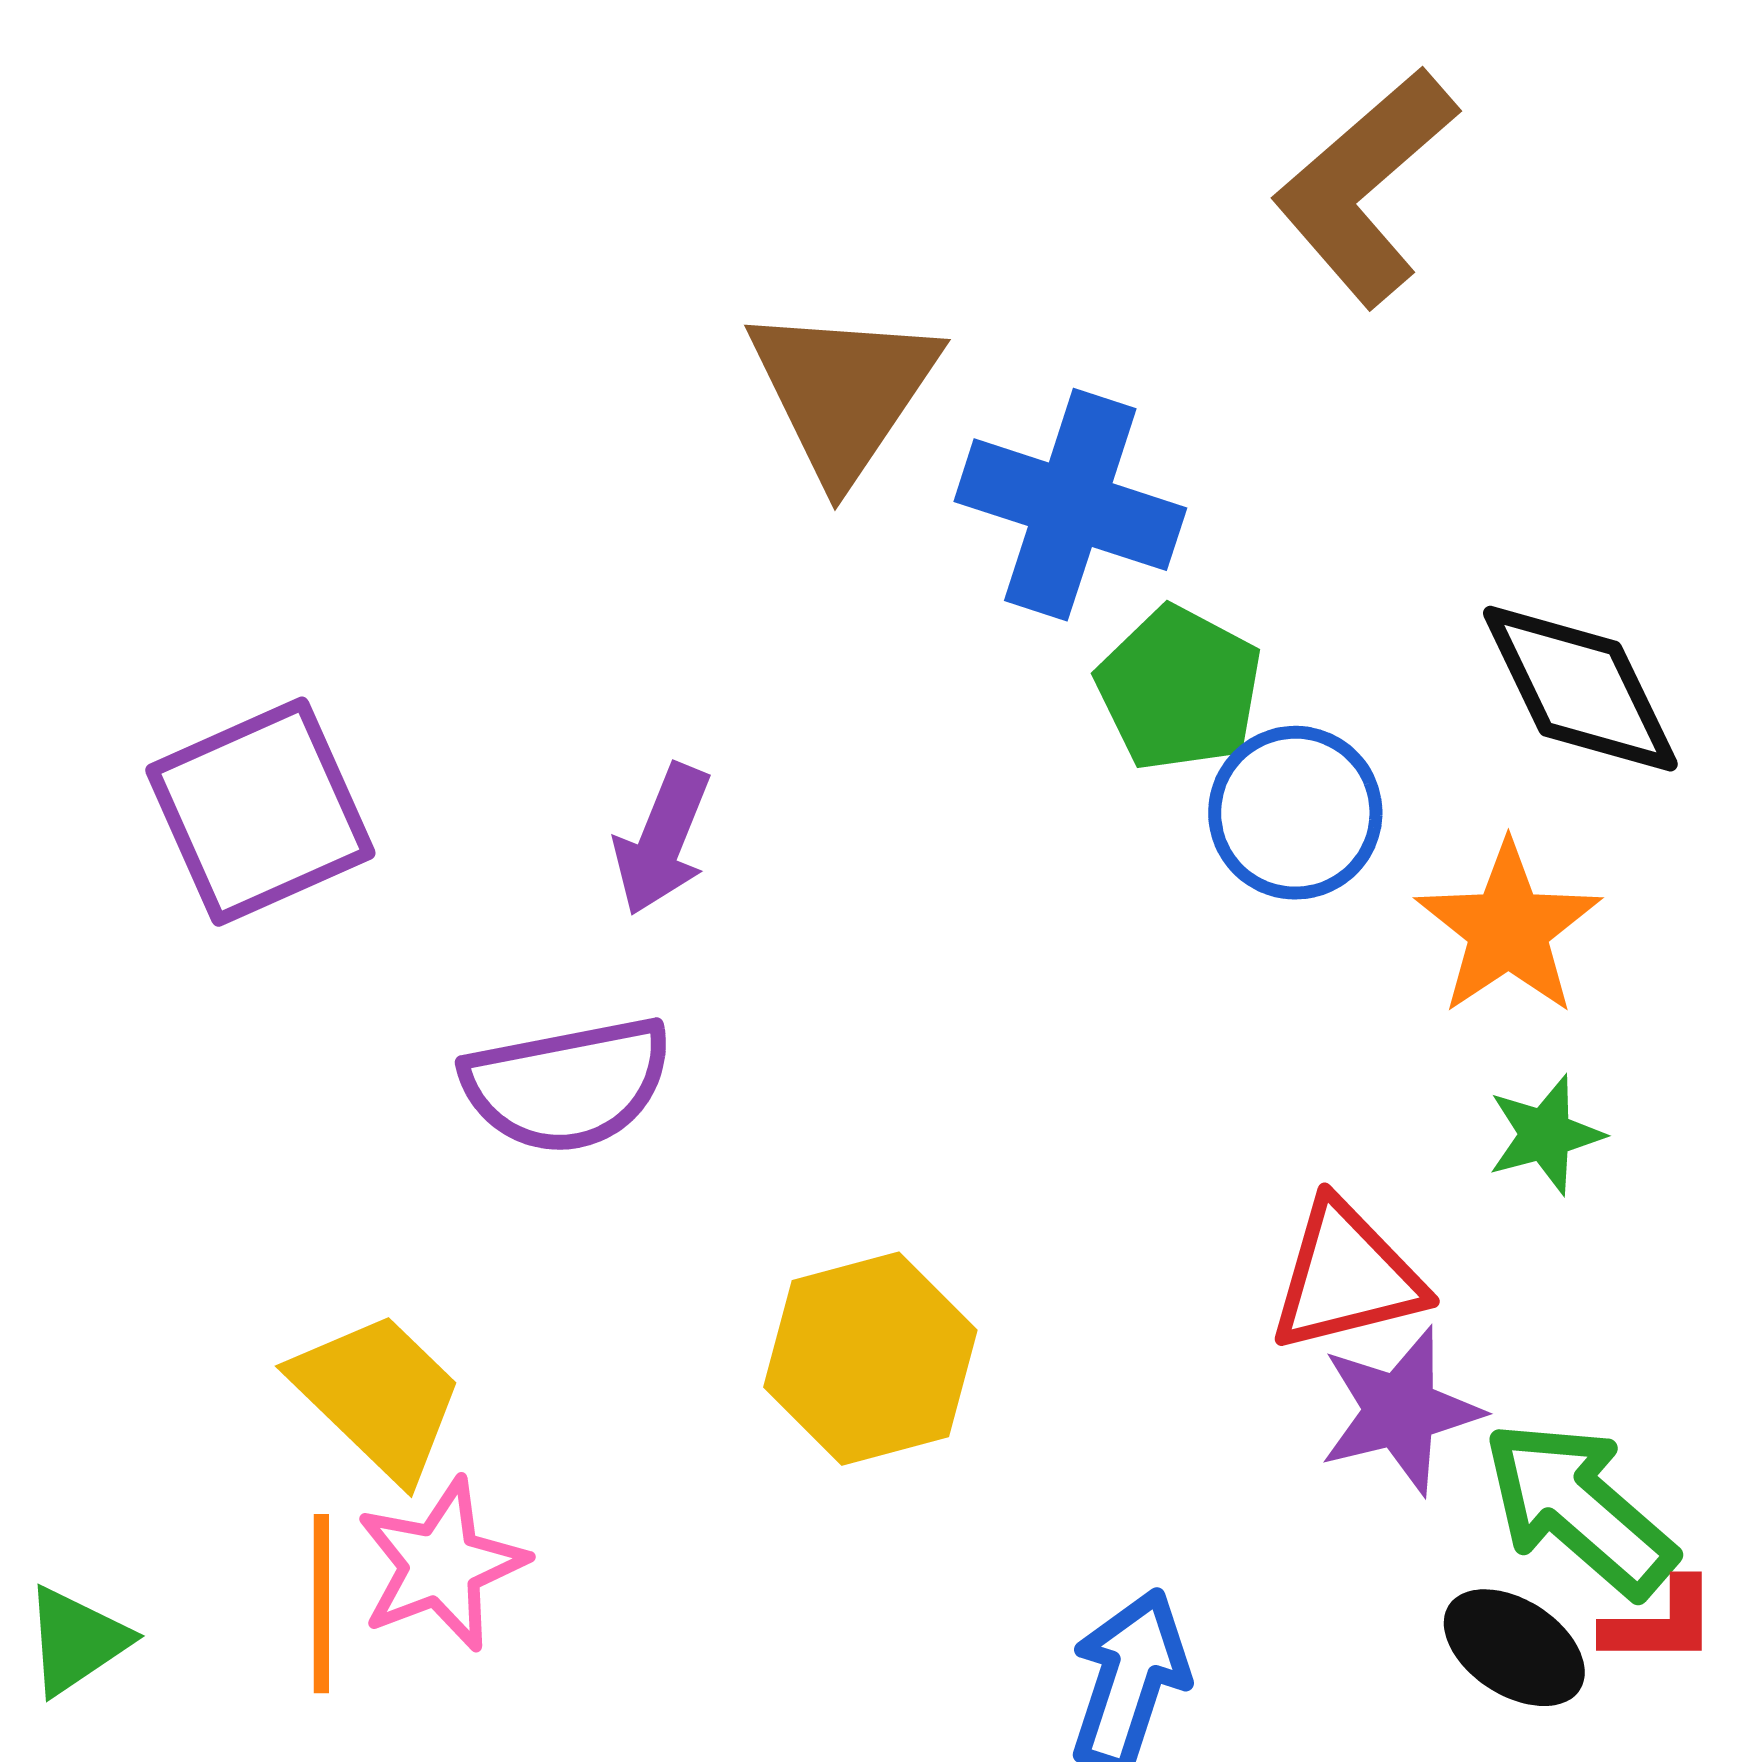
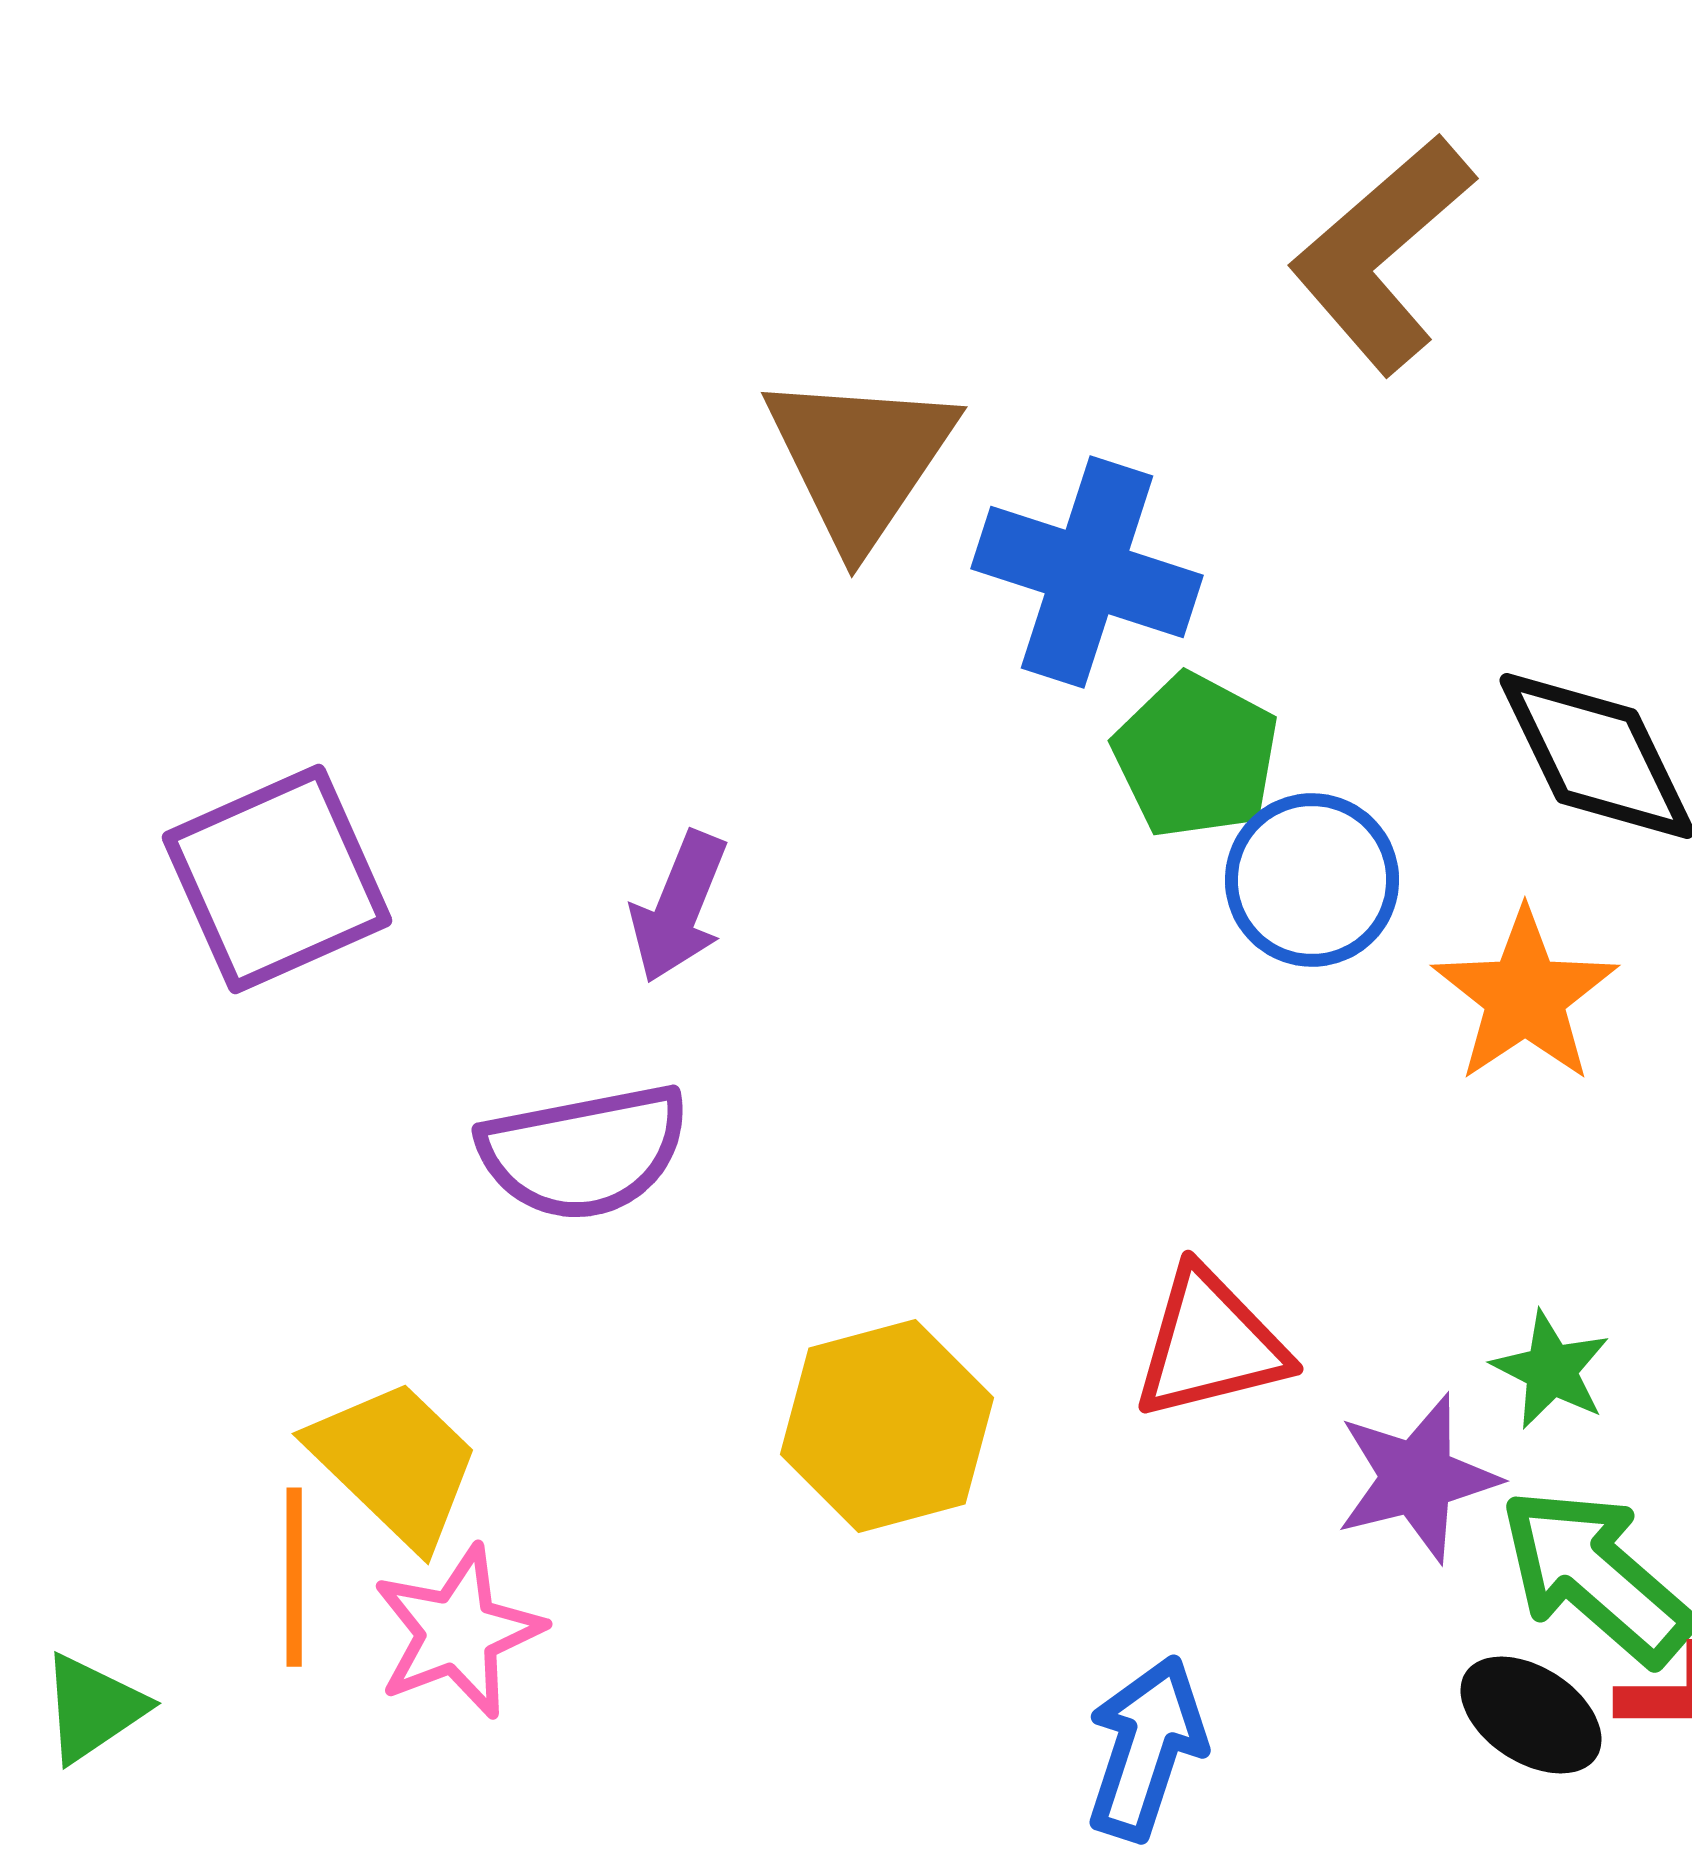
green star: (1545, 1135) -> (1551, 1370), moved, turned -30
red triangle: (1346, 1277) -> (1210, 1344), moved
orange line: (321, 1604) -> (294, 1577), moved

